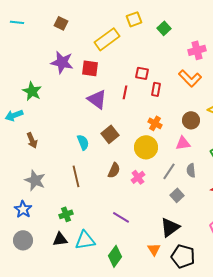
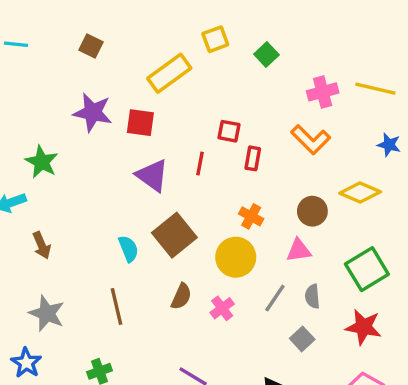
brown square: (110, 134) -> (174, 235), size x1.4
gray square: (177, 195) -> (302, 339), moved

